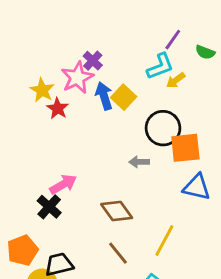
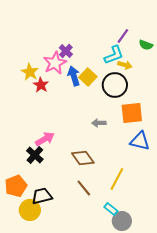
yellow arrow: (176, 80) -> (125, 65), turned -128
black circle: (163, 128) -> (115, 85), moved

